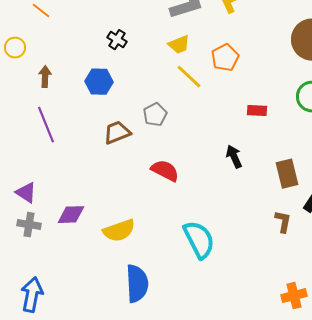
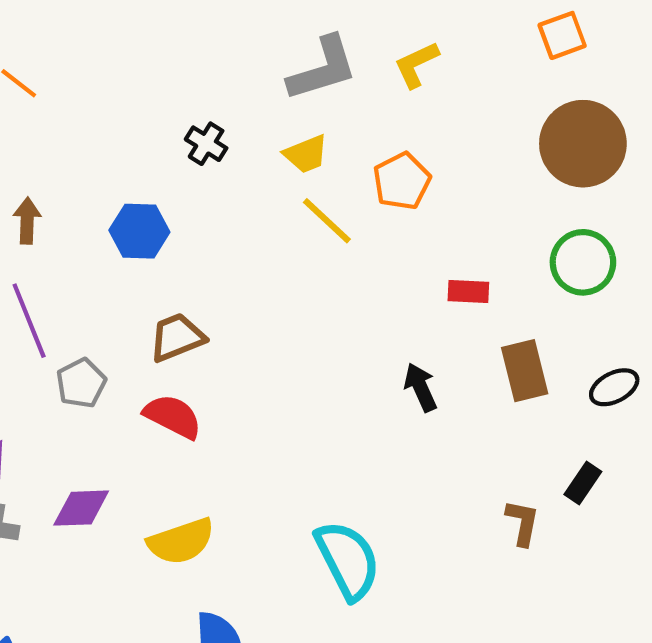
black cross: (117, 40) -> (206, 144), moved
gray pentagon: (155, 115) -> (81, 383), moved
red semicircle: (165, 171) -> (173, 416), moved
brown rectangle: (287, 174) -> (525, 371), moved

